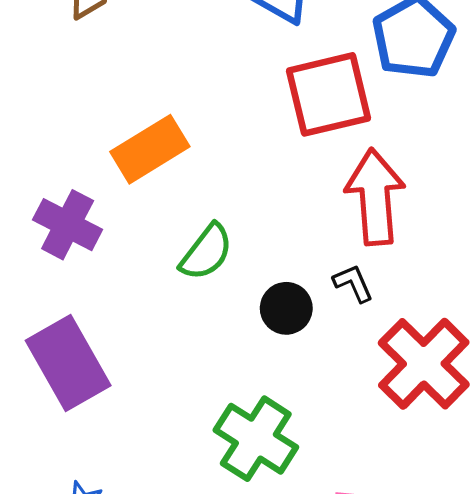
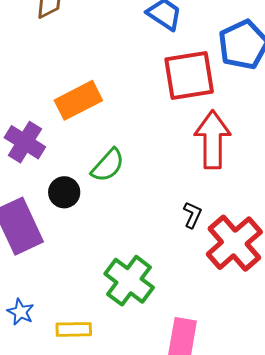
black L-shape: (353, 283) -> (192, 215), moved, turned 44
black circle: (286, 308) -> (64, 192), moved

